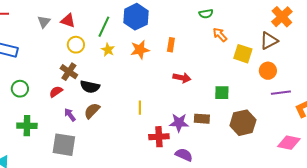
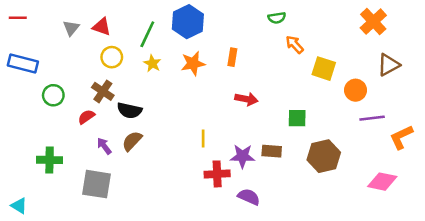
brown triangle: (269, 41) -> (389, 65), moved
green circle: (20, 89) -> (53, 95), moved
yellow line: (140, 108) -> (203, 138), moved

